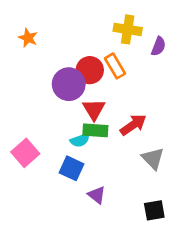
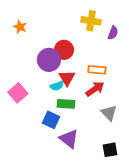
orange rectangle: (115, 66) -> (97, 70), moved, turned -54
green rectangle: (95, 130) -> (66, 104), moved
cyan semicircle: (80, 140) -> (57, 86), moved
pink square: (25, 153) -> (18, 93), moved
purple triangle: (97, 195) -> (69, 139), size x1.5

